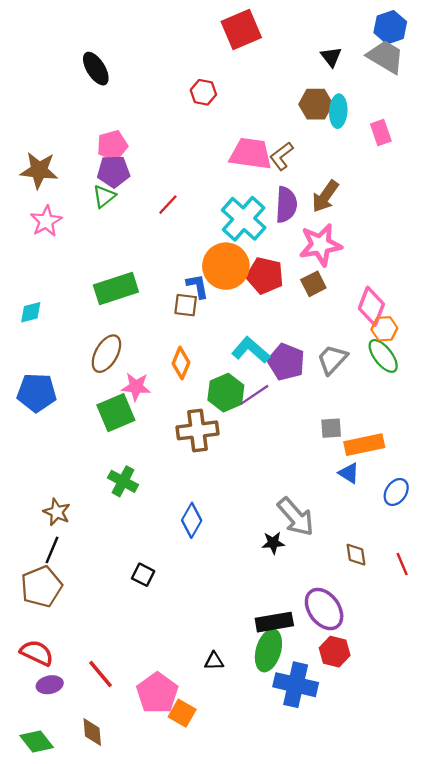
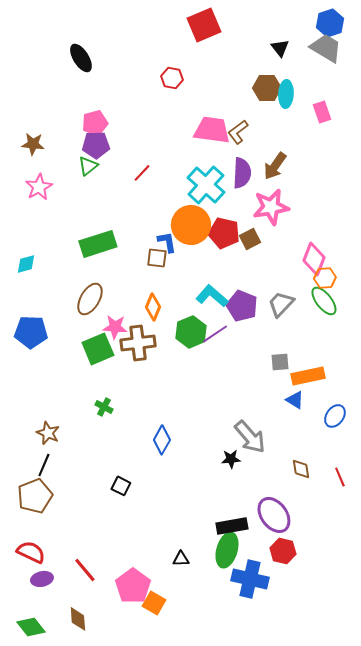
brown star: (39, 170) -> (33, 144), size x0.7
brown square: (313, 284) -> (250, 239), moved
brown cross: (197, 430) -> (138, 343), moved
green cross: (123, 481) -> (104, 407), size x0.7

